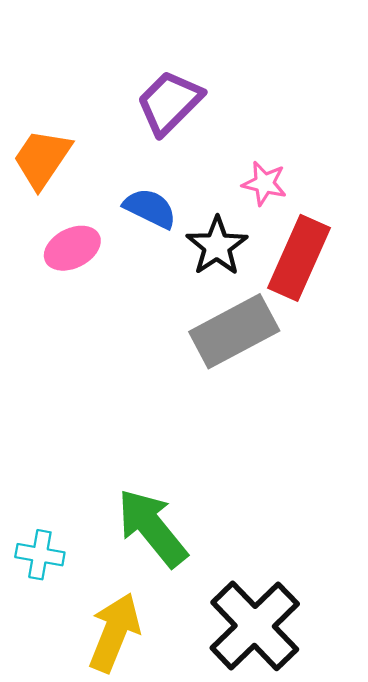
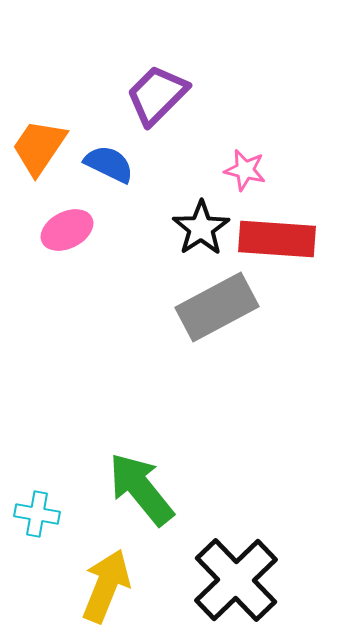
blue semicircle: (150, 208) -> (109, 164), moved
red rectangle: (299, 258) -> (277, 239), turned 70

